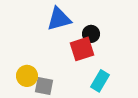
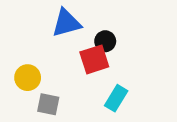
yellow circle: (27, 76) -> (28, 78), moved

